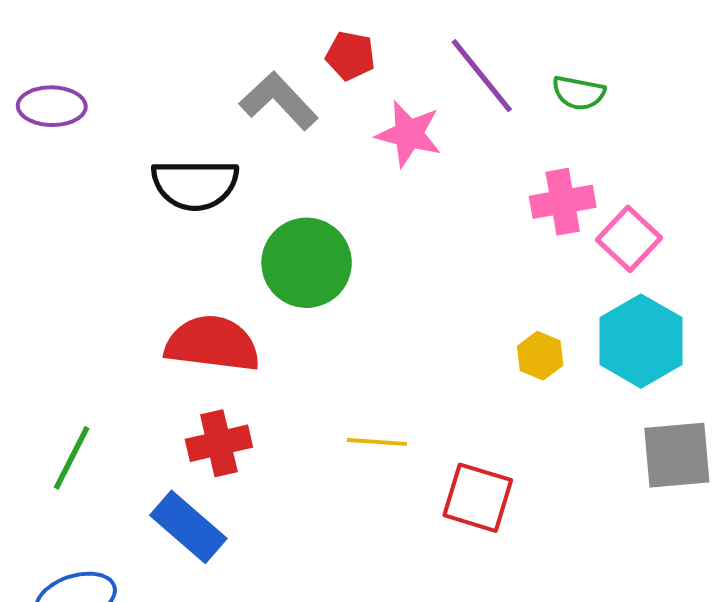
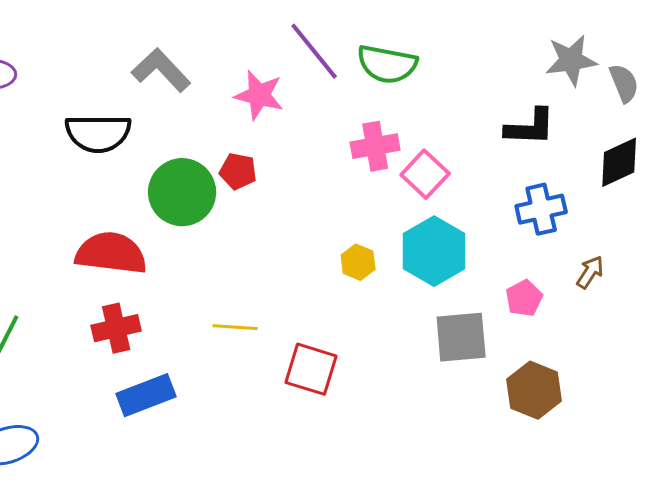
red pentagon: (350, 56) -> (238, 171), moved
green semicircle: (579, 93) -> (387, 64), size x1.5
blue rectangle: (188, 527) -> (146, 395), moved, turned -62

